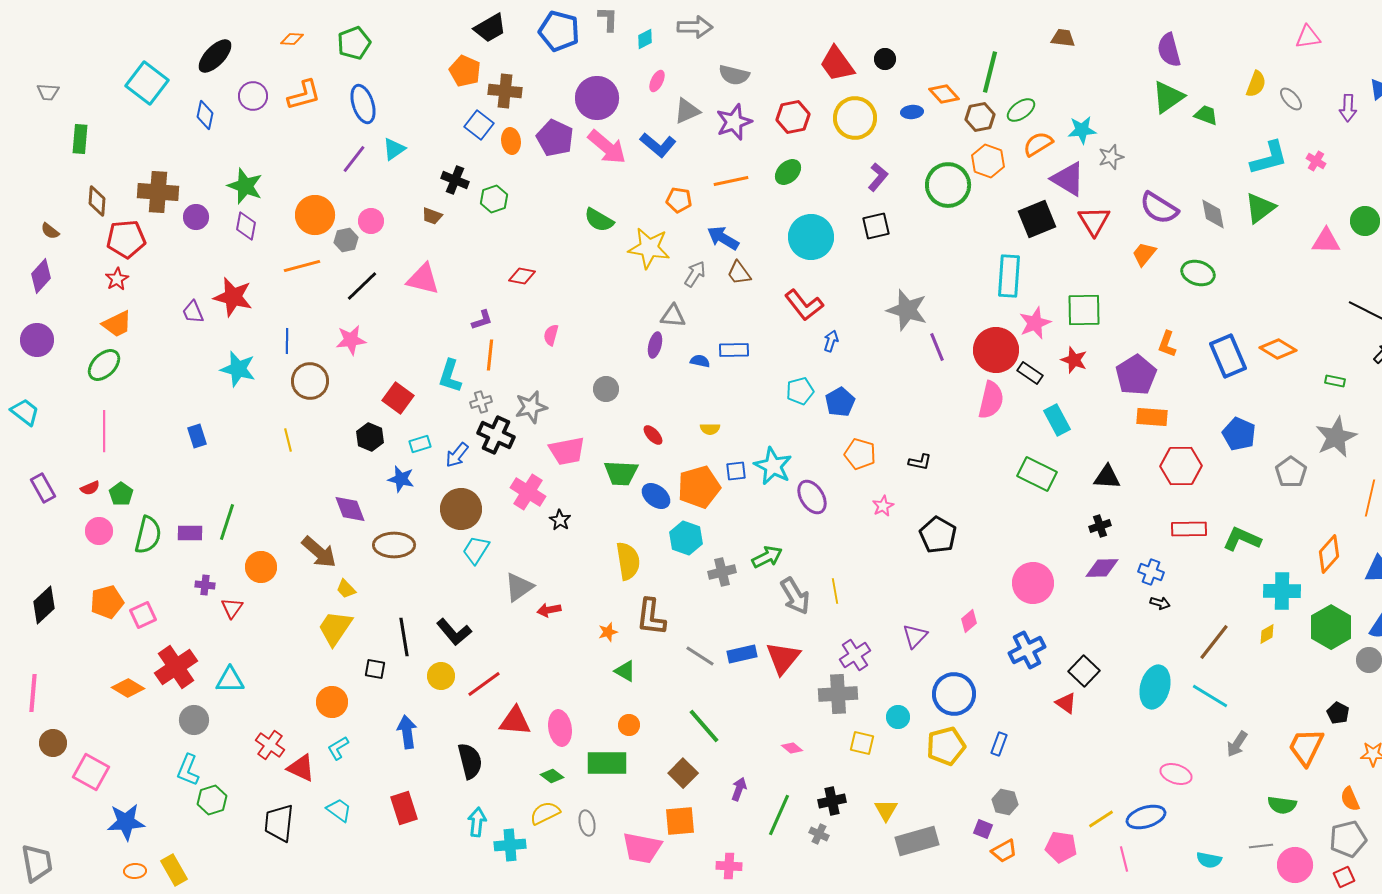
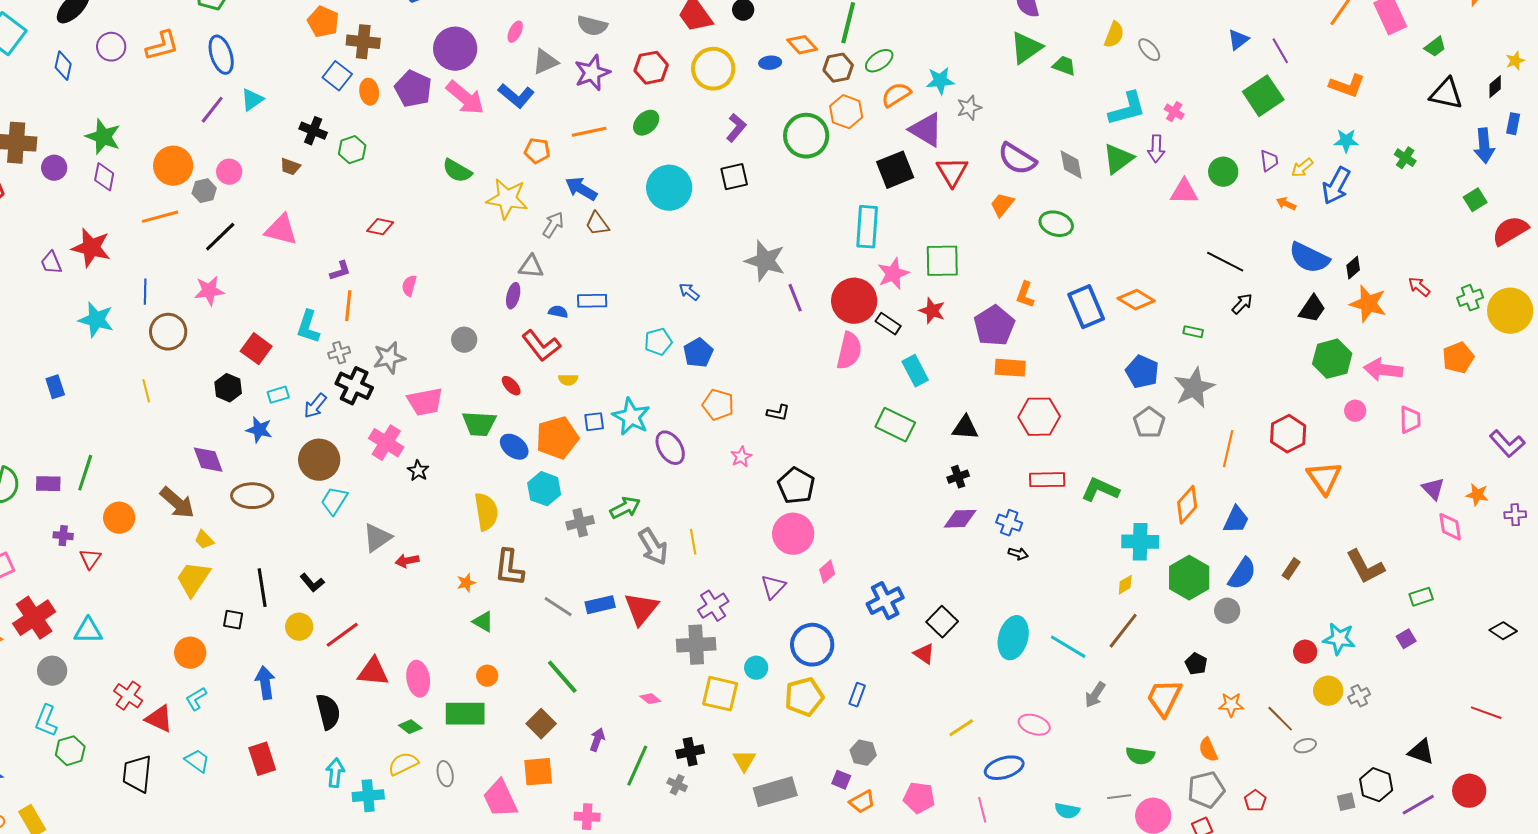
purple arrow: (1348, 108) -> (1156, 149), moved
red L-shape: (804, 305) -> (541, 346), moved
blue arrow: (831, 341) -> (689, 292), turned -70
blue pentagon: (1239, 434) -> (1142, 372), moved
pink circle: (1033, 583) -> (793, 534), moved
black L-shape: (454, 632) -> (312, 583), size x0.7
brown line: (1214, 642) -> (1123, 631), moved
yellow square: (862, 743) -> (720, 694), size x1.5
yellow line: (1101, 819) -> (961, 728), moved
pink trapezoid: (642, 848) -> (500, 799), turned 54

